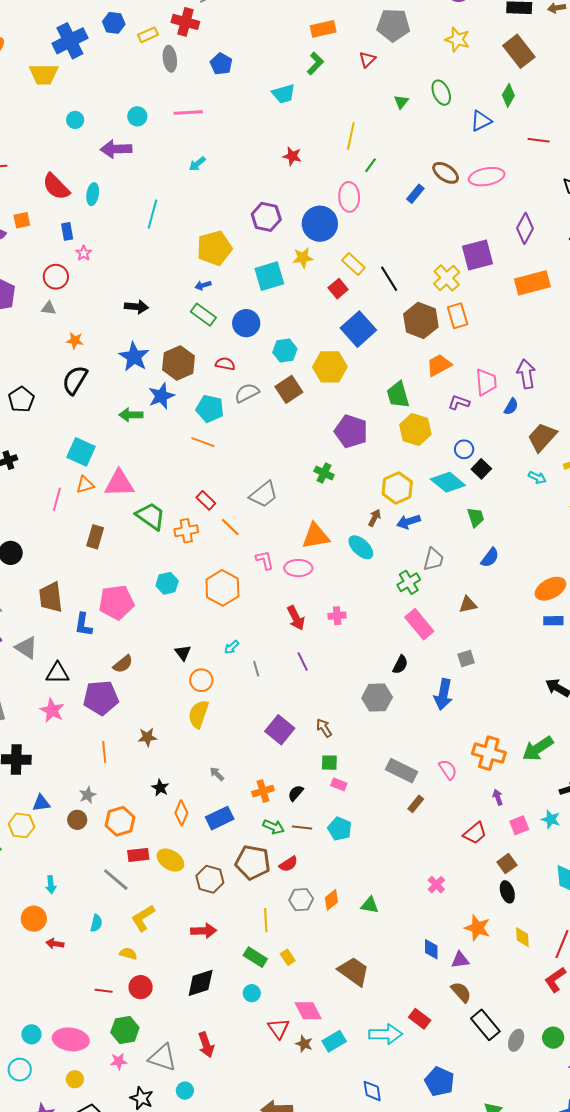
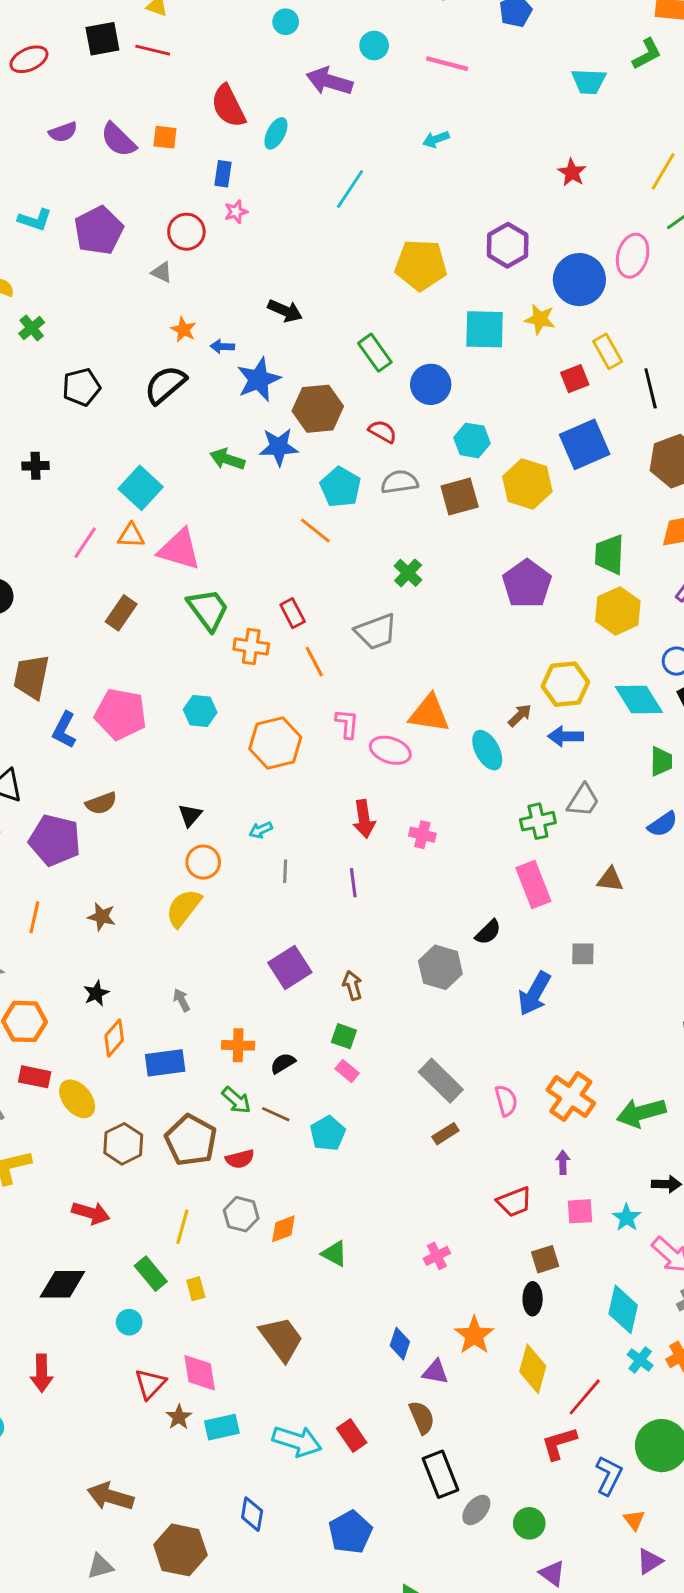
blue arrow: (203, 285) -> (222, 347), moved
green cross: (324, 473) -> (408, 573), moved
yellow diamond: (522, 937) -> (533, 1369), size x1.5

